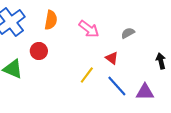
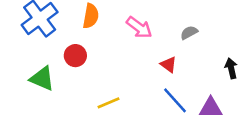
yellow line: (87, 75) -> (109, 103), moved, turned 30

